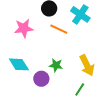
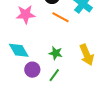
purple circle: (41, 79) -> (32, 70), moved
green line: (80, 90) -> (54, 75), moved

